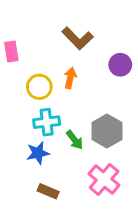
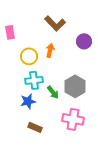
pink cross: (104, 180) -> (73, 119), turned -30

